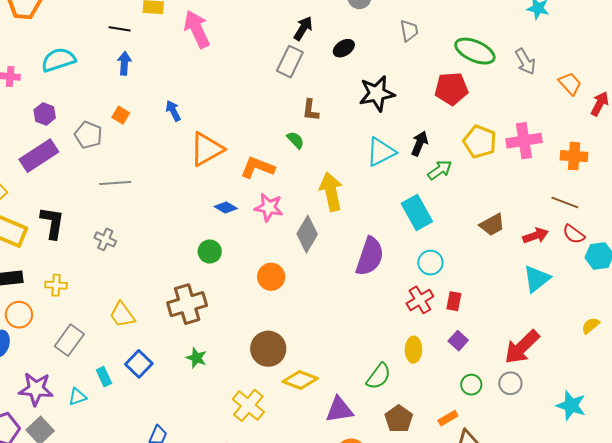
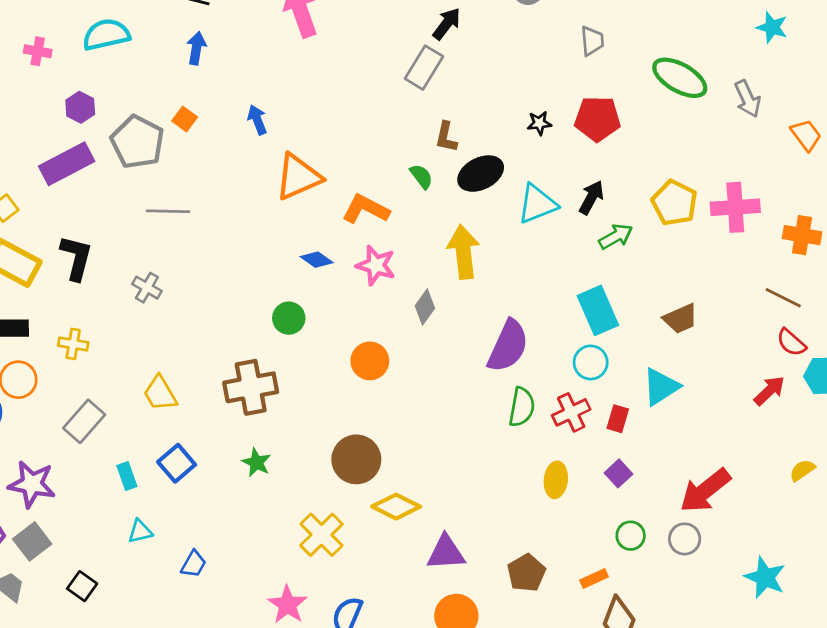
black ellipse: (344, 48) -> (481, 174), moved, size x1.5
red pentagon: (451, 89) -> (597, 119), moved
black star: (377, 94) -> (539, 123), size x0.5
gray pentagon: (88, 135) -> (137, 142), size x1.4
cyan rectangle: (417, 213) -> (598, 310), moved
gray diamond: (307, 234) -> (425, 307), size x0.7
red arrow: (536, 236) -> (769, 391), moved, turned -30
cyan triangle: (537, 279) -> (661, 387), moved
green semicircle: (379, 376) -> (522, 407), moved, turned -32
cyan triangle: (78, 397) -> (140, 531), moved

